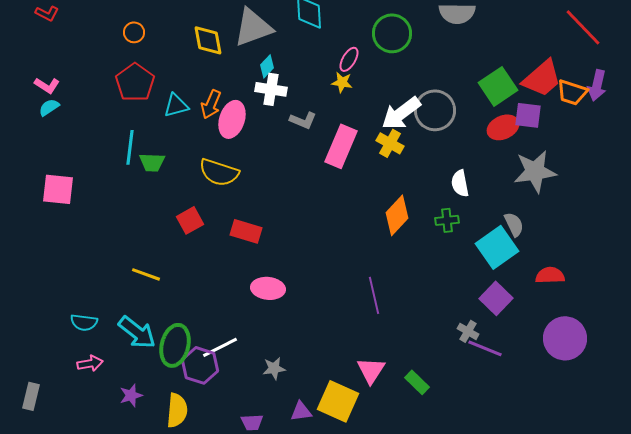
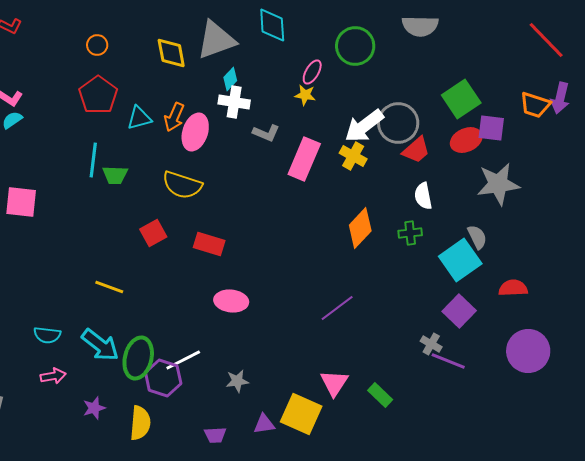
red trapezoid: (542, 78) -> (416, 150), moved, size x0.7
purple line: (374, 295) -> (337, 308), turned 66

